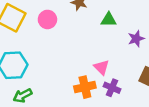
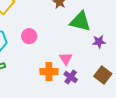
pink circle: (47, 19) -> (29, 36), moved
green triangle: (109, 20) -> (80, 21), size x1.6

